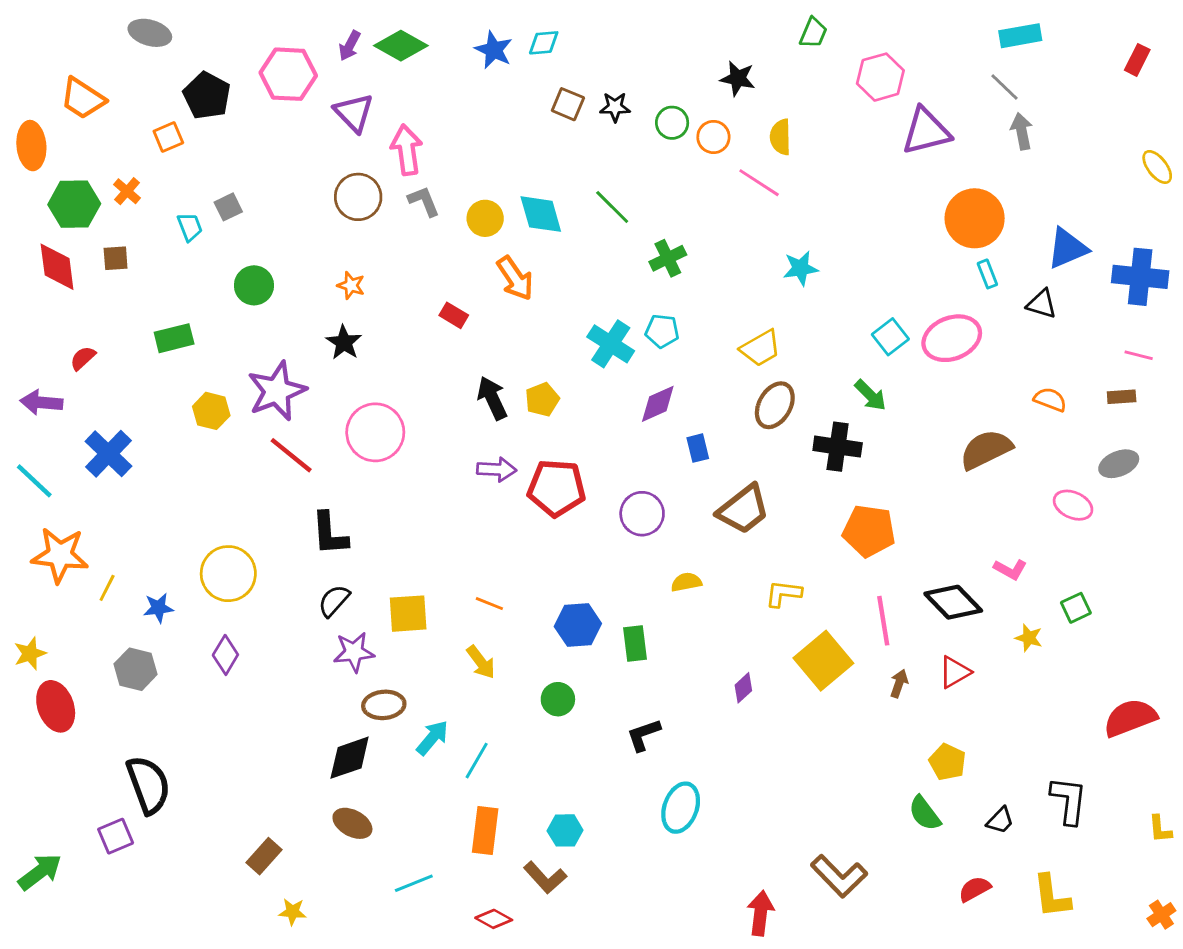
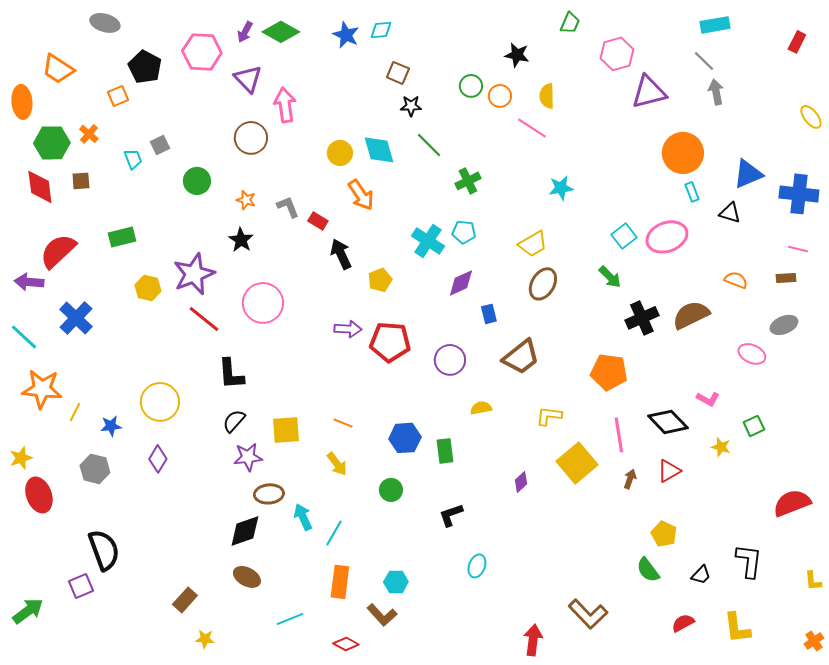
black star: (615, 107) -> (411, 106), moved
gray L-shape: (424, 201) -> (288, 207), moved
green circle: (254, 285) -> (197, 181), moved
red semicircle: (83, 358) -> (58, 251), size x2.0
black arrow: (492, 398) -> (341, 254), moved
black cross: (838, 447) -> (642, 318), moved, turned -32
cyan arrow: (432, 738) -> (303, 517), turned -64
cyan ellipse: (681, 808) -> (477, 566), size x0.7

